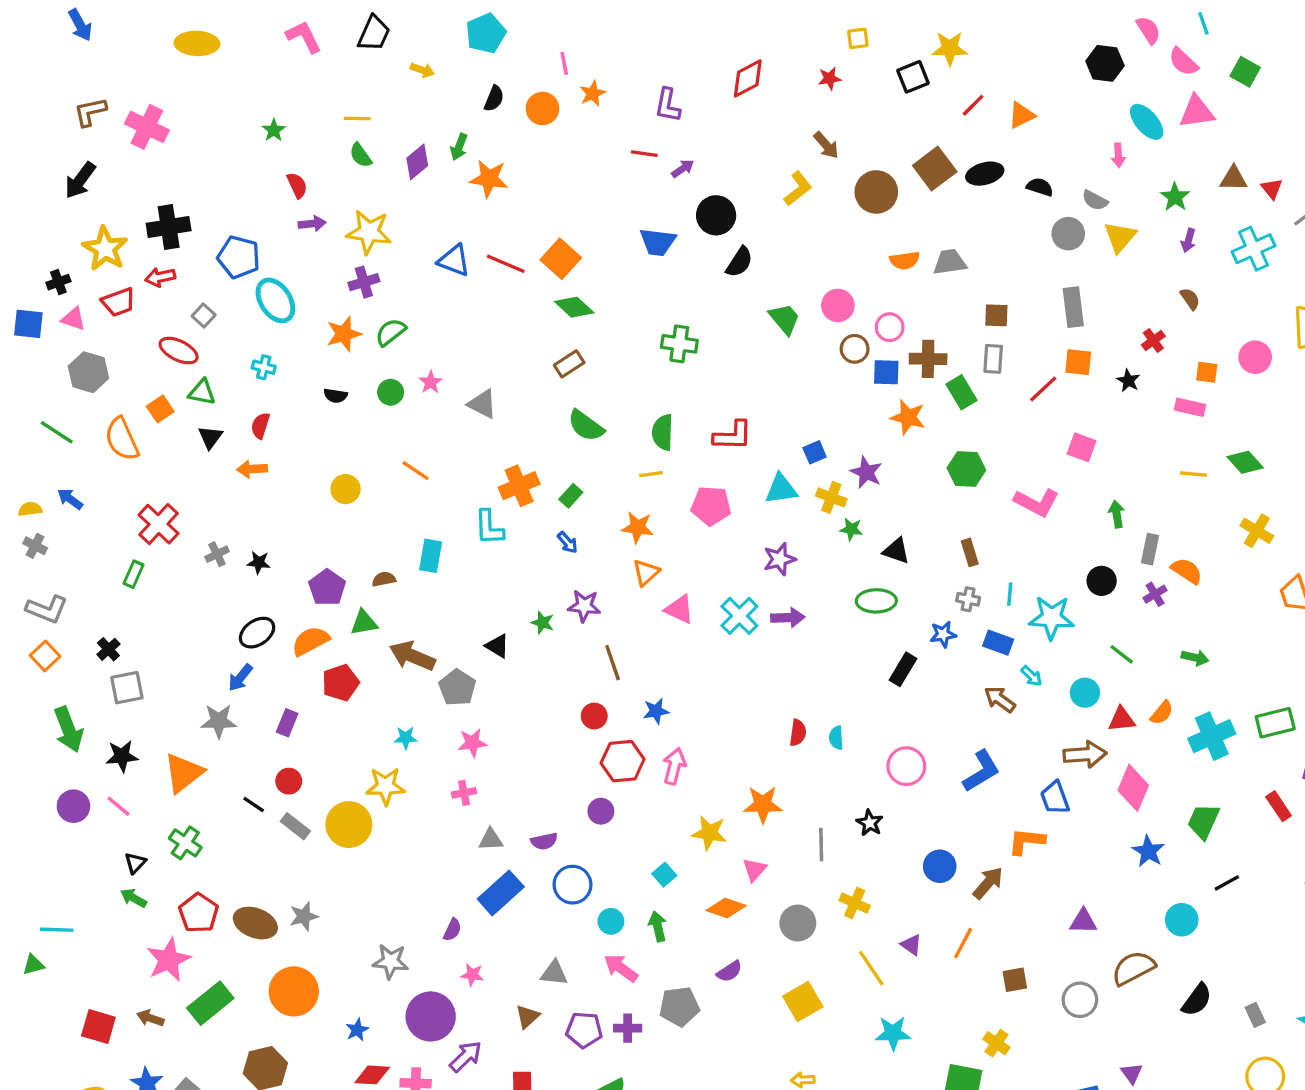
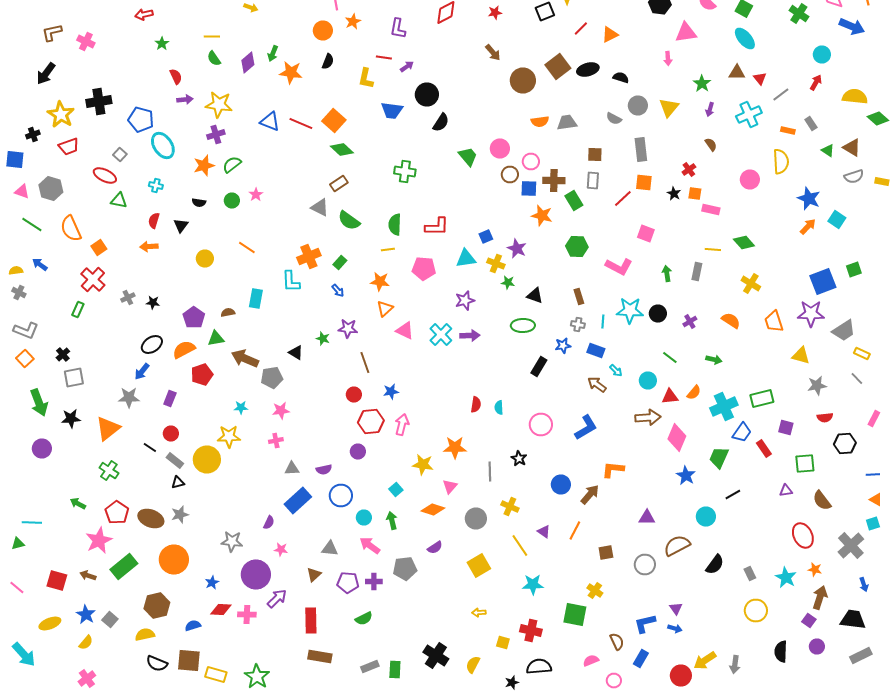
black semicircle: (494, 98) -> (328, 62), moved
pink triangle: (1197, 112) -> (686, 32), moved
cyan ellipse: (1147, 122) -> (745, 38), moved
pink cross: (147, 127) -> (86, 42), size x0.7
yellow L-shape: (798, 189) -> (366, 78), moved, turned 140
gray semicircle: (1095, 200) -> (614, 118), moved
red arrow: (160, 277) -> (144, 14), moved
pink triangle: (73, 319) -> (22, 192), moved
orange square: (1207, 372) -> (695, 194), moved
gray triangle: (482, 404) -> (320, 208), moved
orange square: (160, 409) -> (99, 248), moved
black triangle: (210, 437) -> (181, 226), moved
gray rectangle: (1150, 549) -> (697, 272), moved
orange semicircle: (1187, 571) -> (731, 320), moved
cyan star: (1052, 618) -> (630, 310), moved
gray pentagon: (457, 688) -> (272, 378), turned 30
blue trapezoid: (1055, 798) -> (742, 432), moved, turned -125
pink line: (119, 806) -> (17, 588), moved
black triangle: (135, 863) -> (178, 482), moved, turned 32

